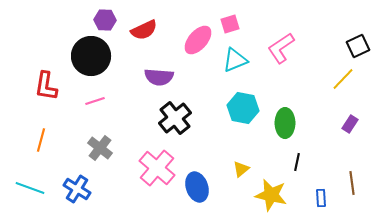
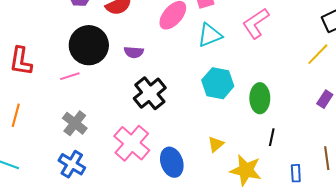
black circle: (91, 56) -> (89, 45), moved
purple semicircle: (159, 77) -> (134, 52), size x0.7
blue cross: (77, 189) -> (72, 164), moved

